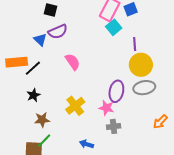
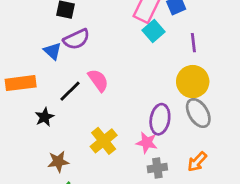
purple line: (135, 44) -> (193, 43), moved
black line: (33, 68) -> (70, 91), moved
gray ellipse: (144, 88) -> (198, 113), turned 70
black star: (34, 95) -> (45, 117), moved
orange arrow: (160, 122) -> (197, 162), moved

